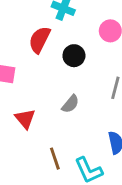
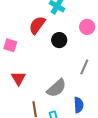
gray semicircle: (70, 104) -> (56, 88), moved, size x1.5

